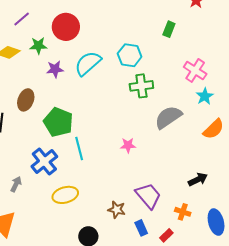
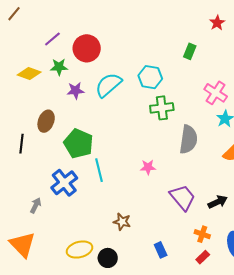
purple line: (22, 19) -> (52, 39), moved
gray semicircle: (168, 117) -> (188, 139), turned 132
yellow ellipse: (65, 195) -> (80, 250), moved
purple trapezoid: (148, 196) -> (183, 198), moved
brown star: (117, 210) -> (122, 222), moved
red rectangle: (166, 235) -> (203, 257), moved

